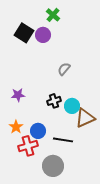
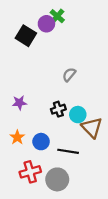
purple circle: (43, 35) -> (46, 24), moved
brown triangle: (85, 118) -> (92, 128), turned -50
red cross: (28, 146) -> (30, 172), moved

